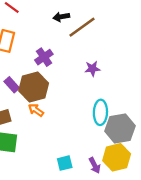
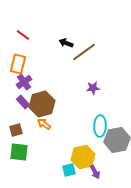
black arrow: (61, 17) -> (66, 43), turned 32
purple cross: (44, 57) -> (24, 82), moved
yellow hexagon: (117, 157) -> (83, 157), moved

